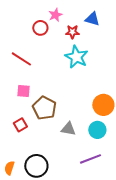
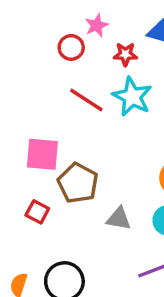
red line: (21, 59) -> (86, 100), moved
pink square: (23, 91) -> (42, 154), size x1.5
red square: (20, 125) -> (37, 212), turned -32

